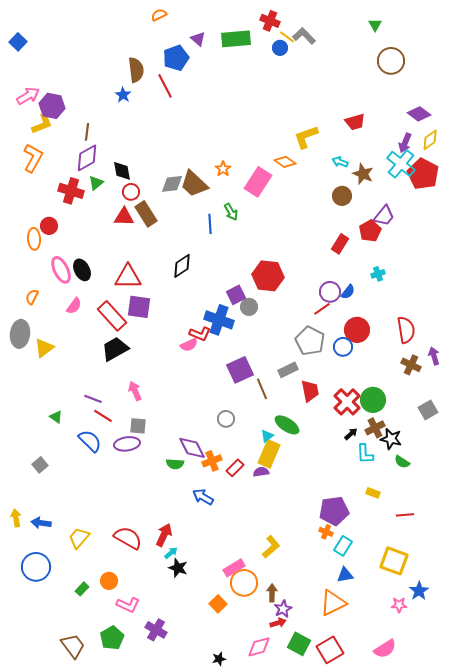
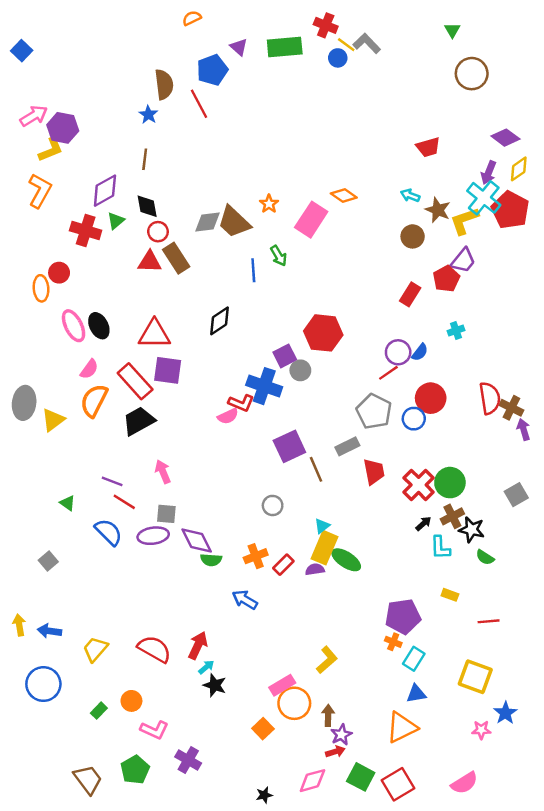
brown line: (87, 132) -> (145, 159), moved
yellow L-shape: (306, 137) -> (464, 221), moved
orange semicircle: (32, 297) -> (94, 401), moved, size x1.8
brown cross: (411, 365) -> (511, 408), moved
green ellipse: (287, 425) -> (346, 560), moved
purple diamond: (192, 448) -> (197, 540), moved

